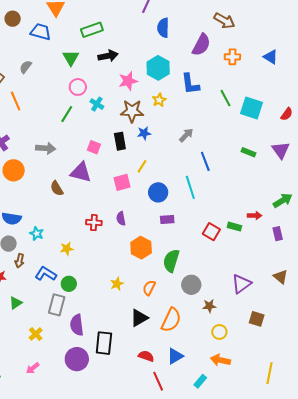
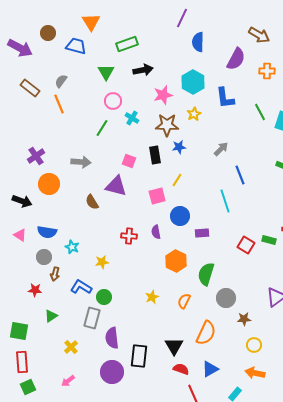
orange line: (16, 101) -> (59, 104), moved
blue circle: (158, 192) -> (180, 216), moved
black triangle: (139, 318) -> (174, 346), moved, turned -30

